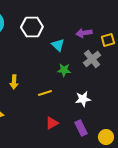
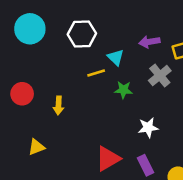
yellow line: (45, 93) -> (96, 73), moved
red triangle: (52, 123) -> (108, 159), size x1.5

